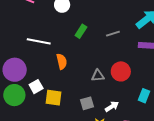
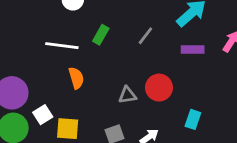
gray line: (113, 34) -> (145, 36), turned -32
white line: (39, 41) -> (62, 46), moved

